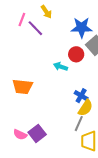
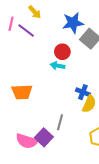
red circle: (76, 54) -> (62, 52), moved
gray line: (79, 124) -> (60, 122), moved
pink semicircle: (20, 135) -> (27, 141), size x1.5

